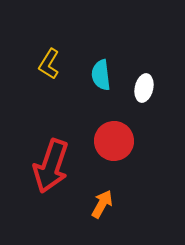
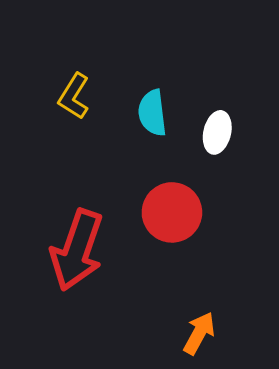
orange arrow: (102, 204) -> (199, 333), moved

